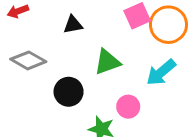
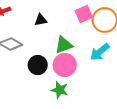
pink circle: (128, 107) -> (65, 65), moved, size x1.5

